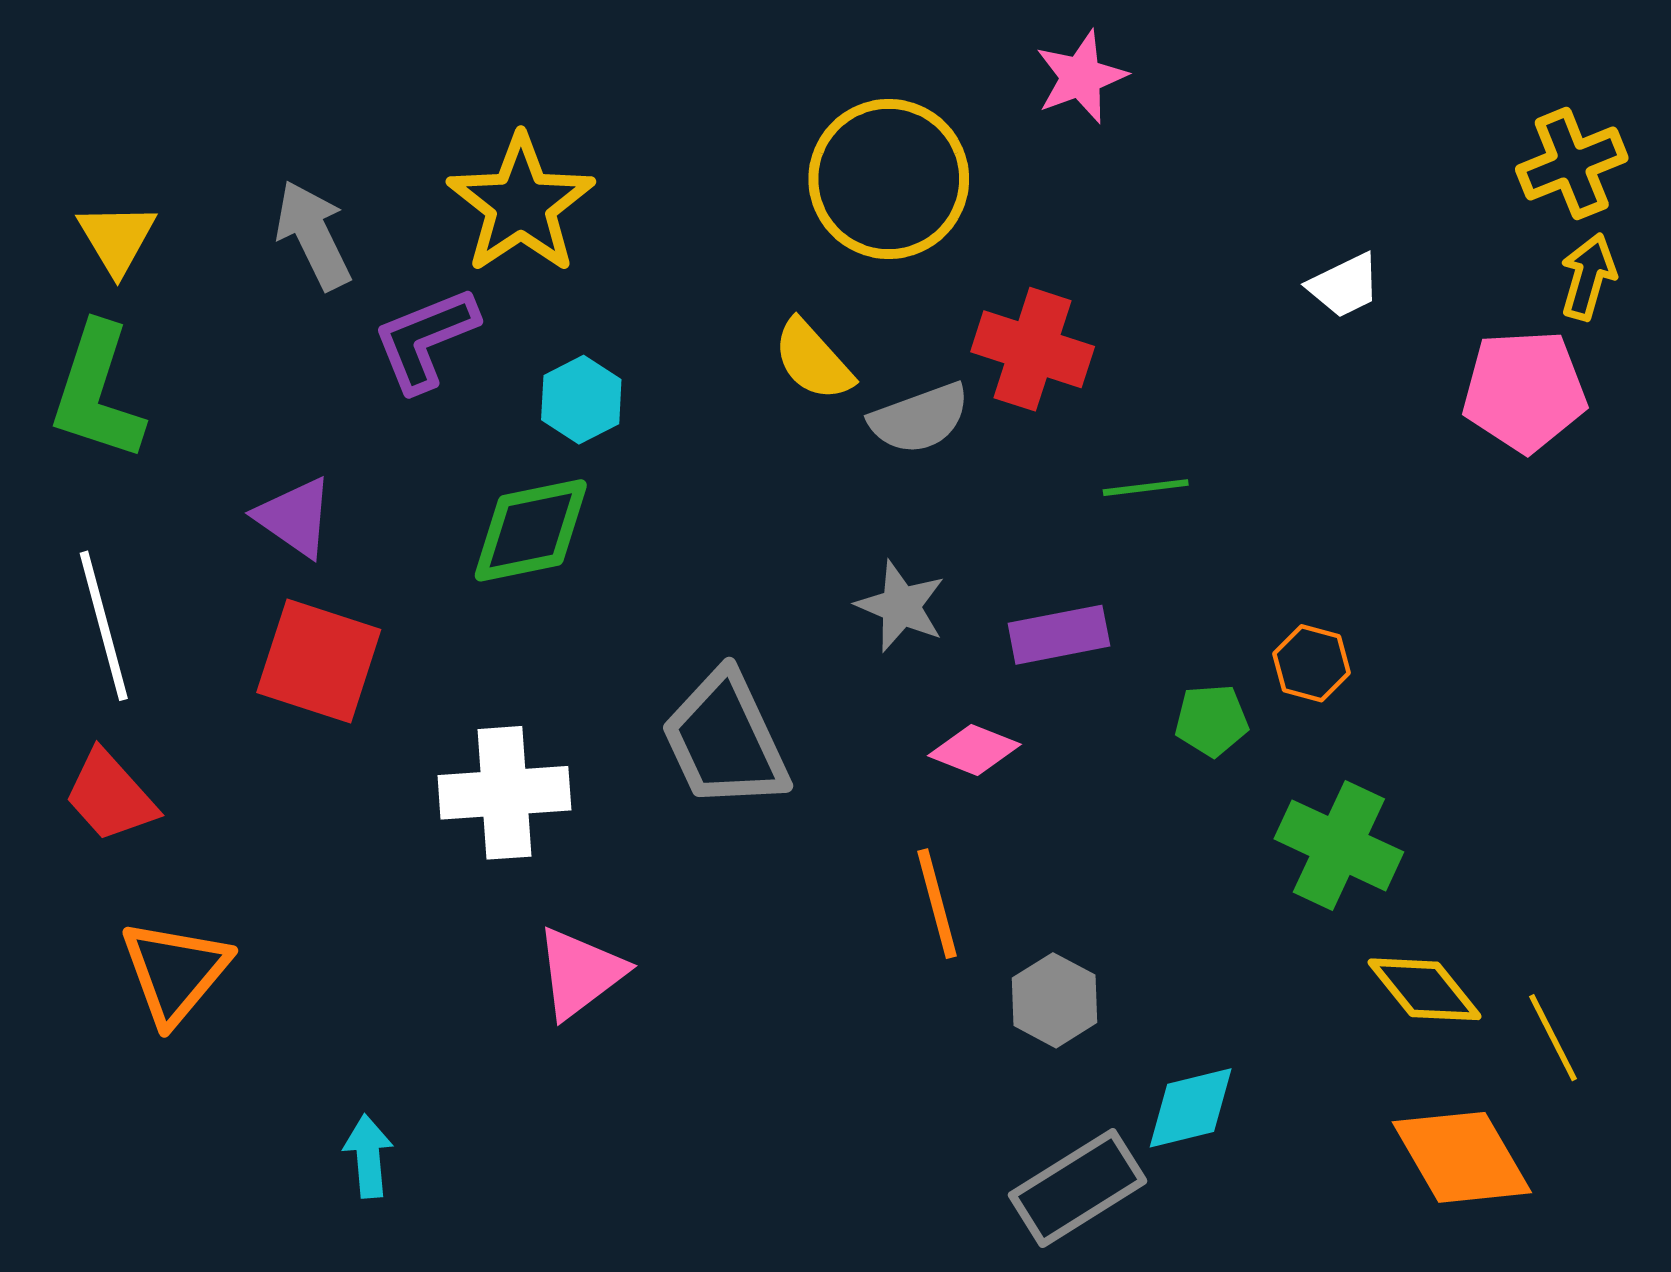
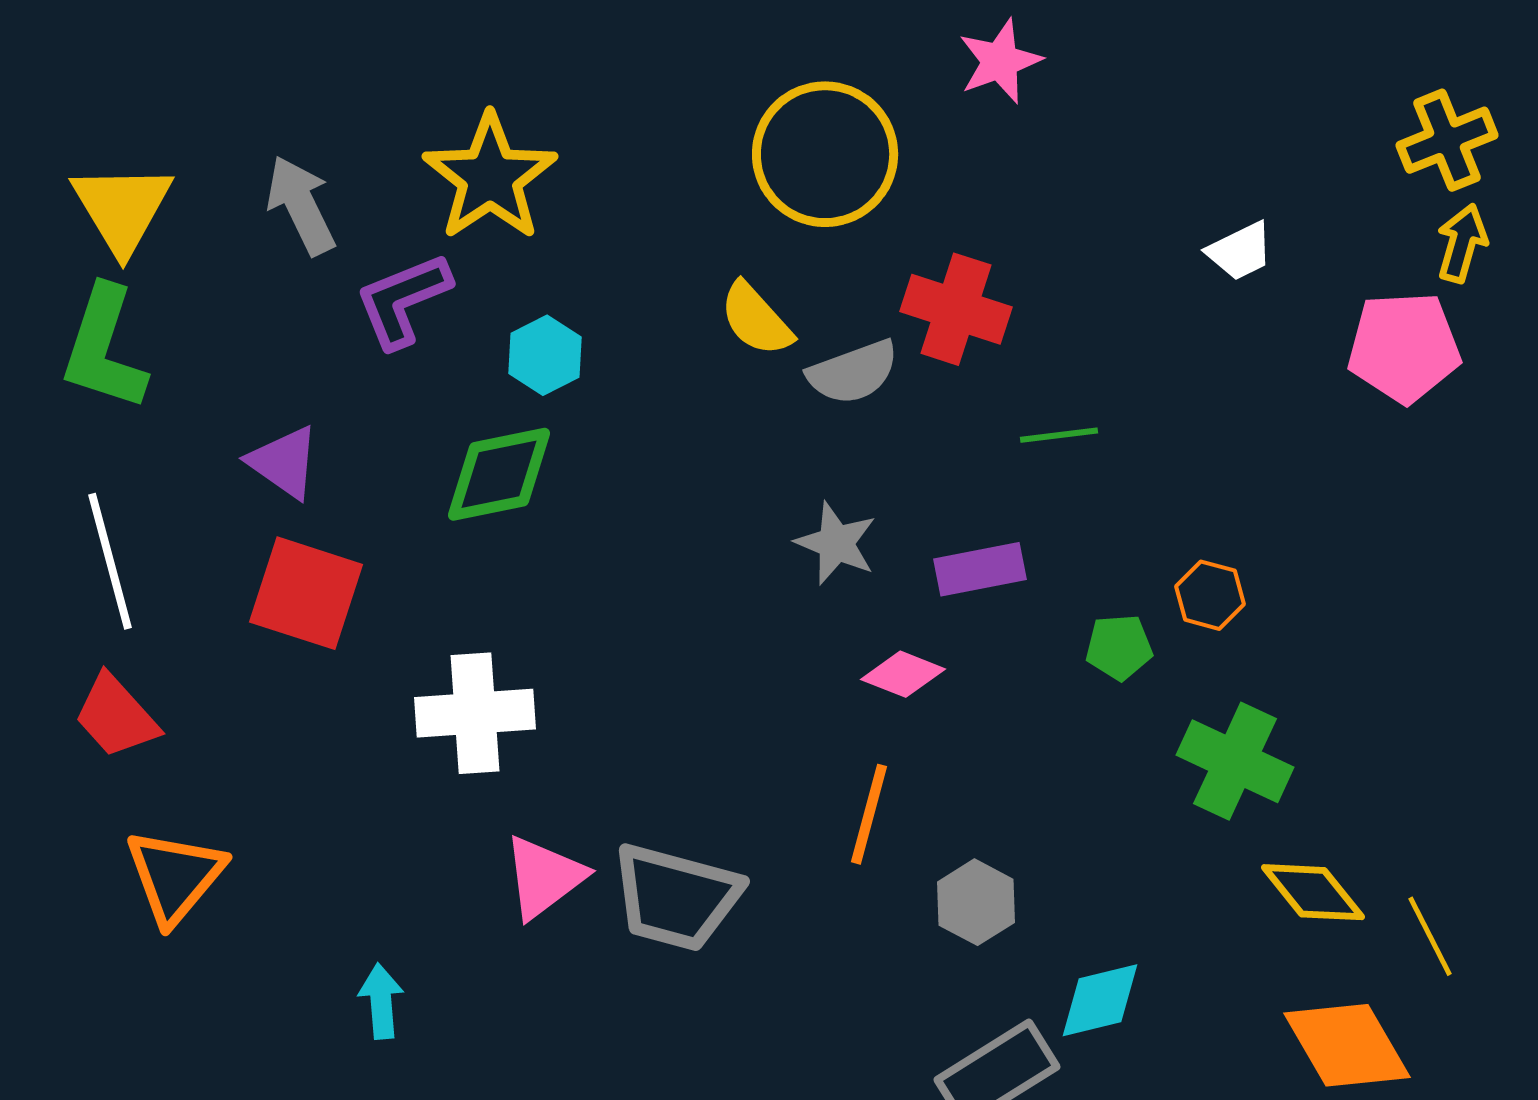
yellow triangle: (117, 238) -> (122, 208), size x1.4
gray trapezoid: (725, 740) -> (676, 897), moved, turned -50
orange line: (937, 904) -> (869, 814), turned 30
cyan arrow: (368, 1156) -> (381, 1001), moved

